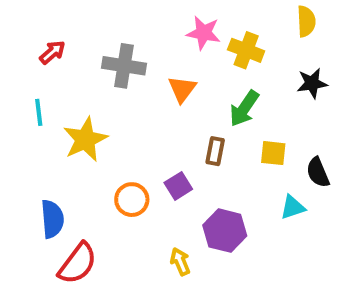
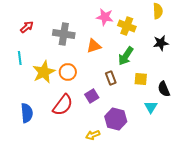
orange triangle: (182, 89) -> (94, 46), turned 35
brown rectangle: (215, 151) -> (111, 78), turned -32
orange circle: (132, 200) -> (68, 72), moved
cyan triangle: (293, 207) -> (151, 107), turned -40
yellow arrow: (180, 262) -> (93, 135), turned -88
red semicircle: (78, 263) -> (63, 105), moved

